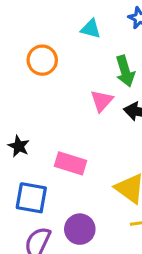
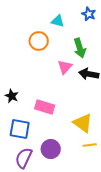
orange circle: (42, 60) -> (39, 41), moved

